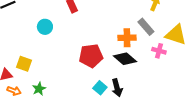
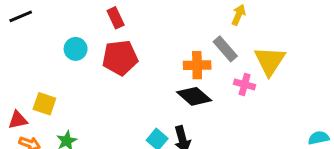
yellow triangle: (176, 35) -> (270, 61), turned 45
red pentagon: (91, 56) -> (120, 58), moved

